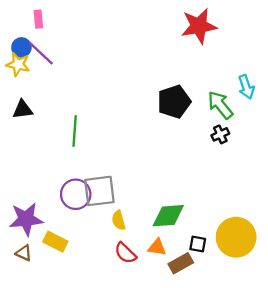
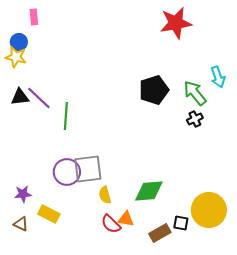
purple line: (41, 53) -> (39, 98), moved
purple star: (26, 219) -> (23, 194), size x0.6
black square: (198, 244) -> (181, 223), moved
orange triangle: (157, 247) -> (126, 219), moved

